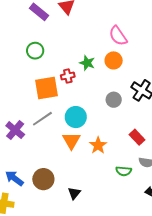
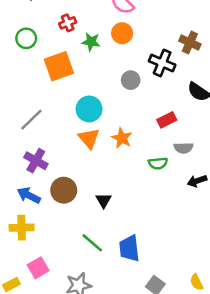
red cross: (68, 76) -> (68, 23), moved
orange square: (46, 88) -> (59, 66), moved
gray line: (42, 119) -> (31, 120), moved
purple cross: (15, 130) -> (36, 161), moved
red rectangle: (137, 137) -> (167, 120), turned -63

